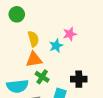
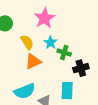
pink star: (70, 34) -> (45, 18), moved, size x1.5
green cross: (42, 77) -> (64, 53), moved

